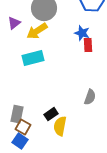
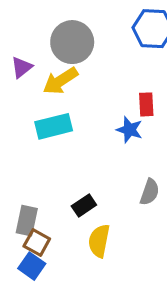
blue star: (82, 33) -> (129, 130), moved
black rectangle: (51, 114) -> (84, 205), moved

